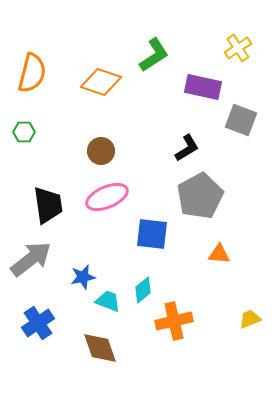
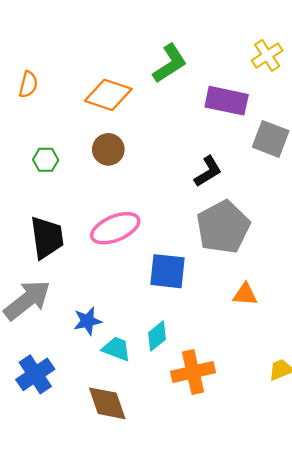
orange semicircle: (32, 73) -> (28, 84), size x0.6
green hexagon: (24, 132) -> (46, 160), moved
brown circle: (101, 151) -> (108, 149), moved

